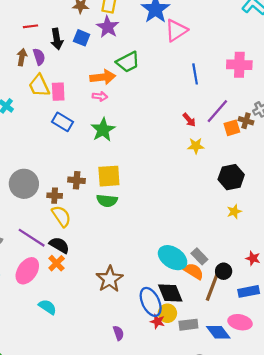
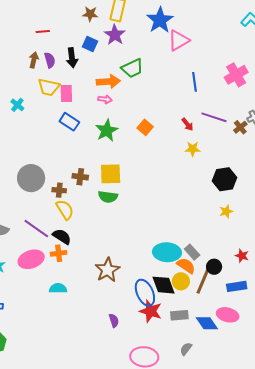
black arrow: (57, 39) -> (72, 58), moved
pink cross: (239, 65) -> (236, 75), turned -35
yellow trapezoid: (39, 86) -> (49, 87), turned -55
purple line: (217, 111) -> (214, 117), turned 65
brown cross: (246, 121) -> (240, 127), turned 32
orange square: (232, 128) -> (145, 127), moved, turned -35
cyan ellipse: (173, 258) -> (167, 252), turned -32
orange cross: (57, 263) -> (59, 253), turned 35
pink ellipse: (27, 271) -> (31, 259), turned 35
cyan semicircle: (47, 307) -> (58, 288), moved, turned -36
yellow circle: (167, 313) -> (181, 281), moved
red star: (157, 321) -> (151, 311), size x1.6

